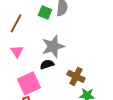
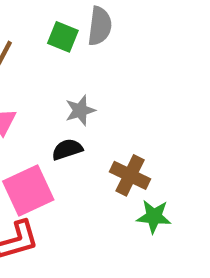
gray star: (53, 46) -> (80, 110), size x0.6

